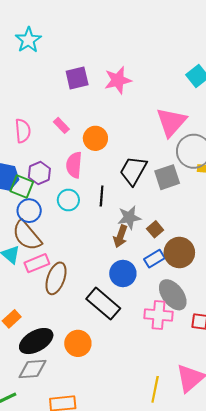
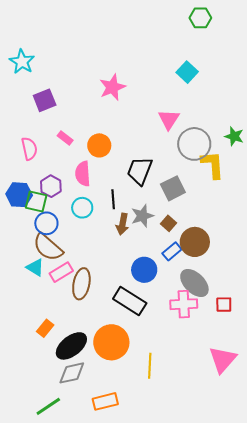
purple square: (77, 78) -> (45, 100), moved
pink triangle: (171, 122) -> (169, 119), size x0.7
gray square: (167, 177) -> (173, 188), moved
brown arrow: (120, 236) -> (122, 224), moved
orange circle: (78, 343) -> (111, 342), size x1.4
yellow line: (155, 389) -> (150, 366), moved

